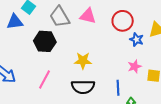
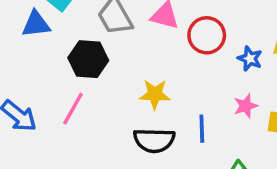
red circle: (123, 21) -> (207, 35), moved
pink line: (45, 80) -> (73, 109), moved
blue line: (118, 88) -> (202, 129), moved

